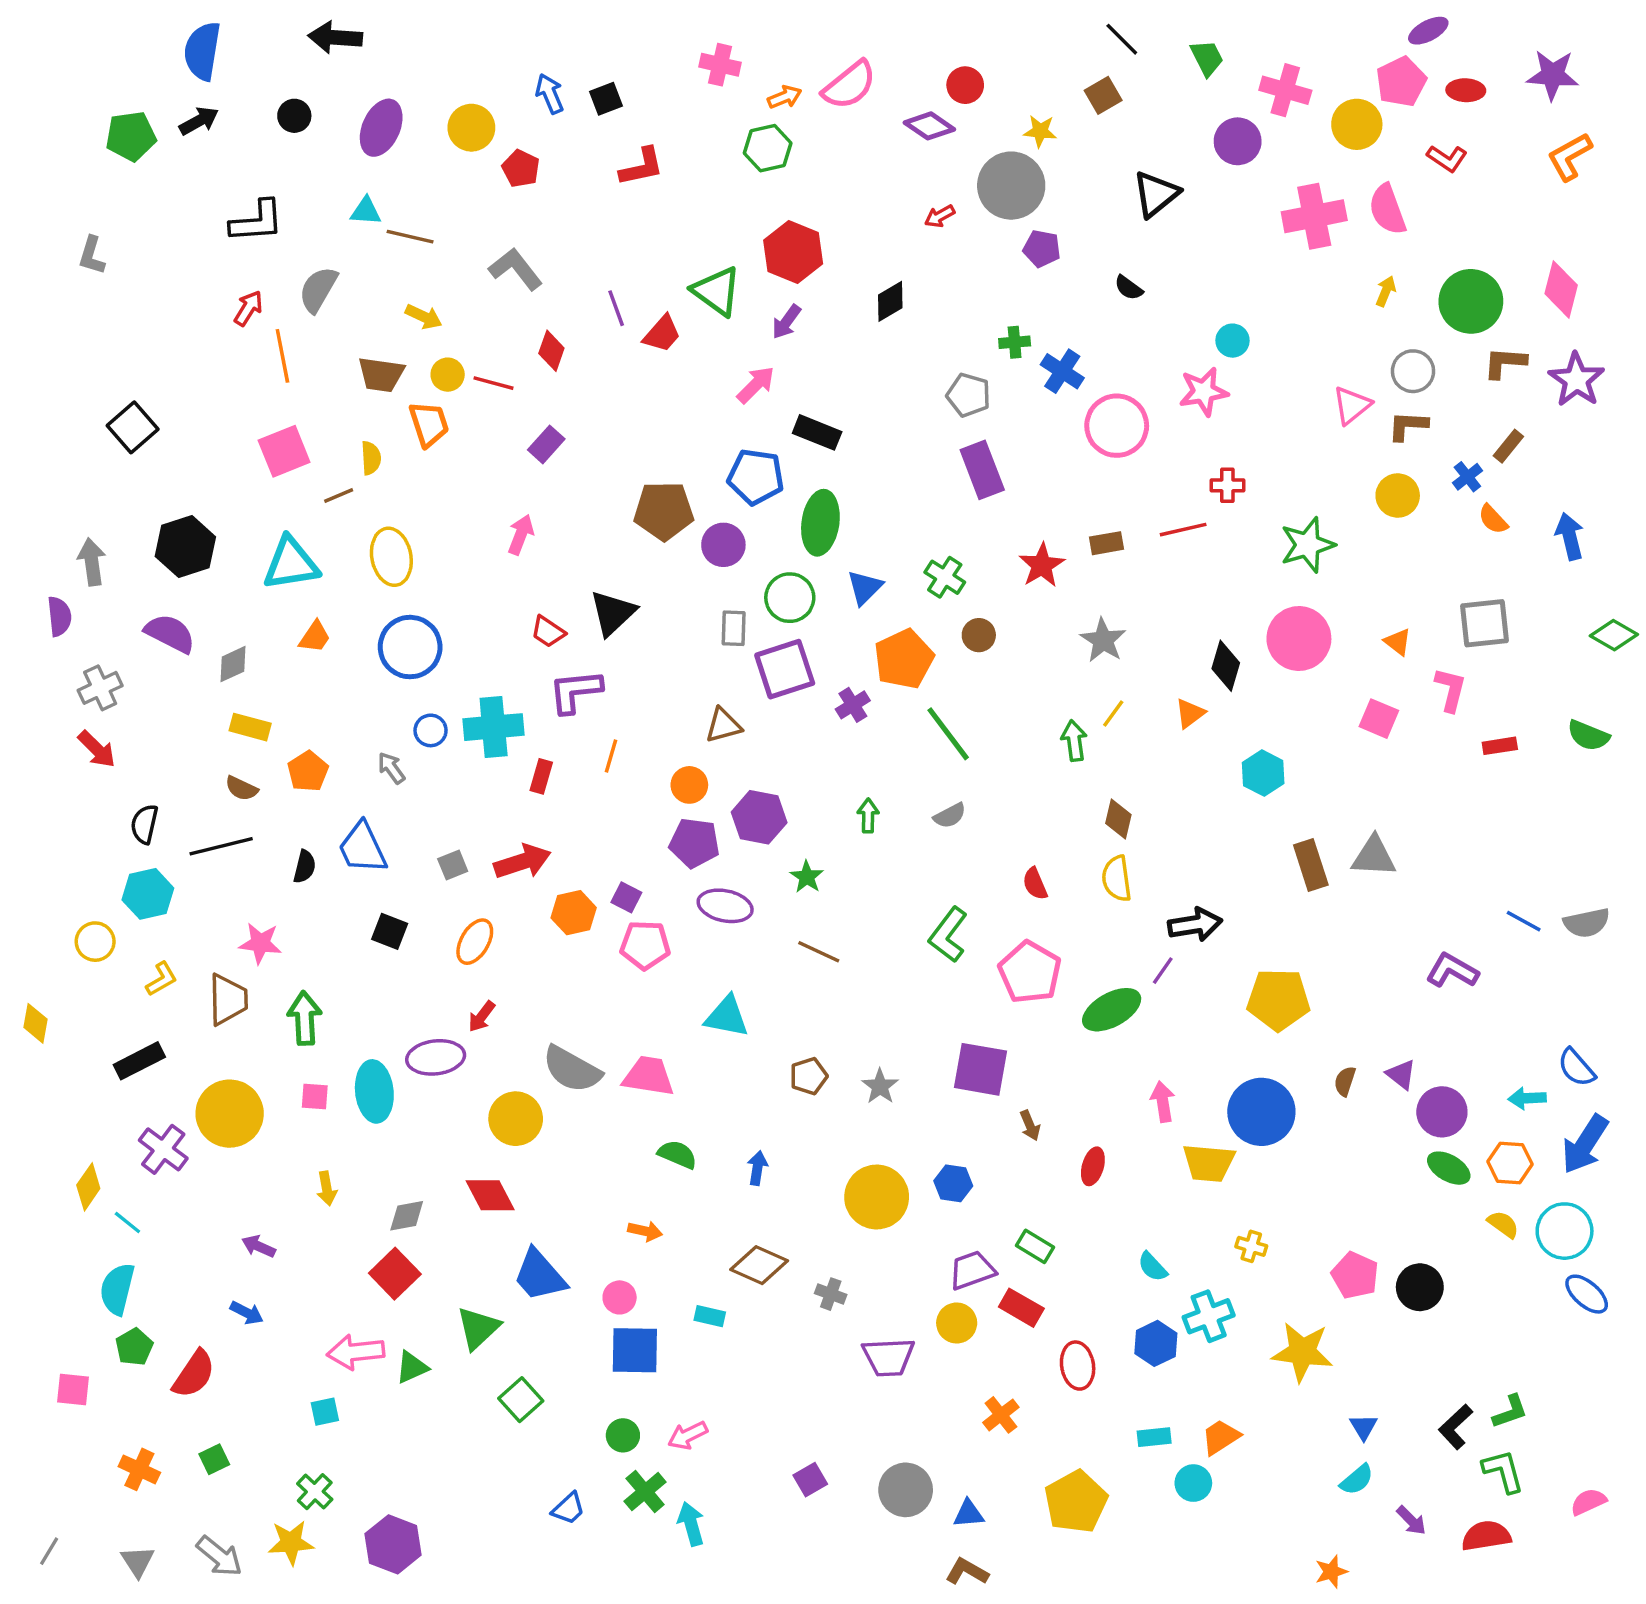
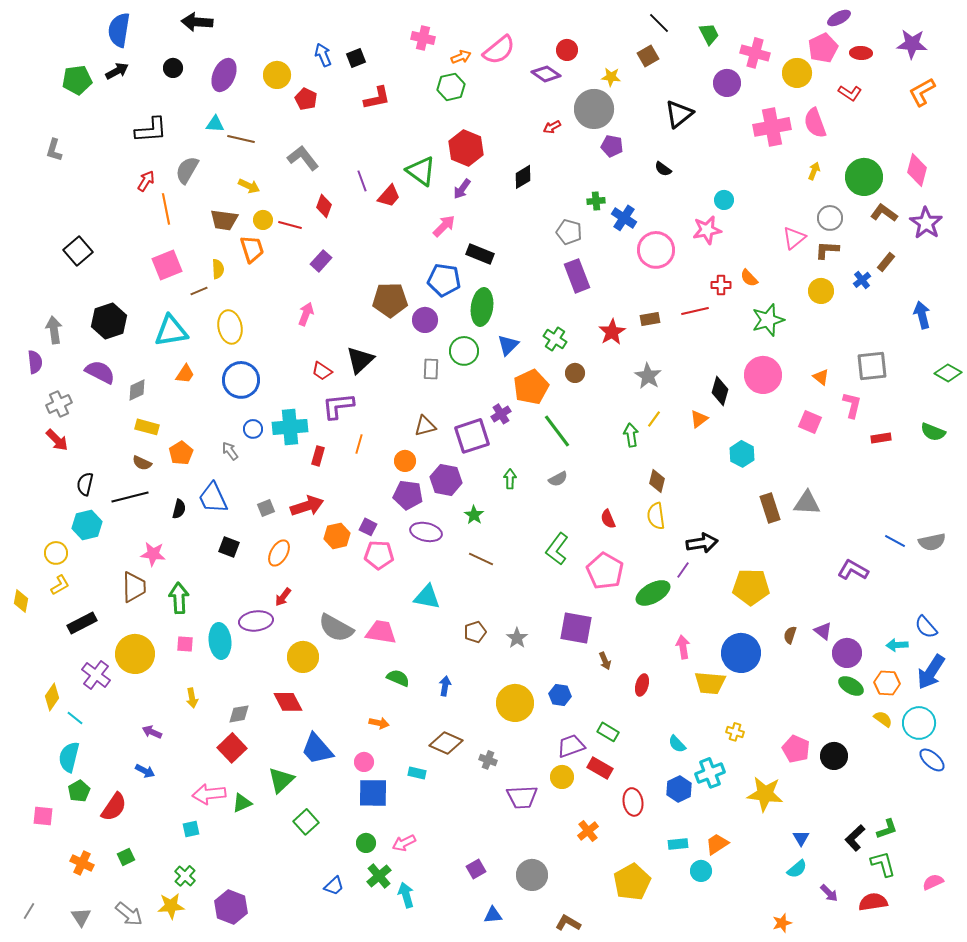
brown L-shape: (1505, 363) -> (884, 213), turned 32
orange semicircle: (1493, 519) -> (749, 278), moved
purple square: (785, 669) -> (472, 436), moved
yellow L-shape: (162, 979) -> (60, 585), moved
blue triangle: (969, 1514) -> (493, 915), moved

